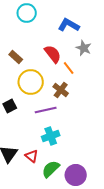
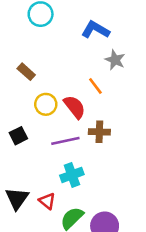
red semicircle: (53, 54) -> (75, 107), moved
yellow circle: (31, 82) -> (46, 104), size x0.7
brown cross: (61, 90) -> (99, 132), moved, turned -35

